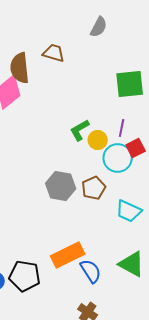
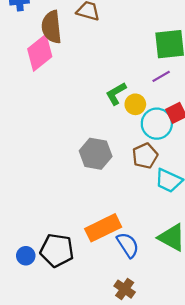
purple line: (122, 128) -> (161, 76), moved, turned 48
brown pentagon: (94, 188) -> (145, 156), moved

